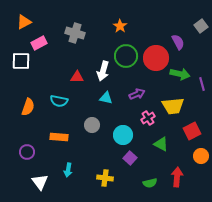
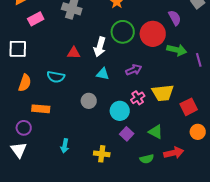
white square: (21, 61) -> (18, 49), moved
yellow trapezoid: (173, 106) -> (163, 93), moved
pink cross: (148, 118) -> (138, 98), moved
orange rectangle: (59, 137) -> (41, 109), moved
green triangle: (161, 144) -> (156, 132), moved
red arrow: (177, 177) -> (174, 153), turned 72
white triangle: (40, 182) -> (19, 150), moved

